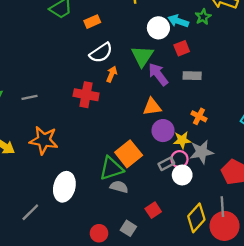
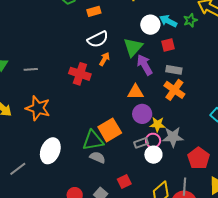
orange cross: (199, 116) -> (174, 90), moved, size x1.5

